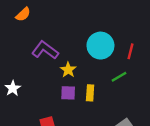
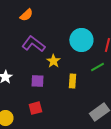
orange semicircle: (23, 14) -> (26, 15), moved
purple square: (68, 93) -> (37, 81), moved

